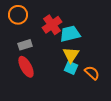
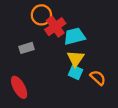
orange circle: (18, 15) -> (41, 15), moved
red ellipse: (26, 67) -> (19, 87), moved

